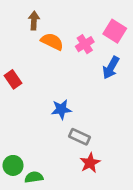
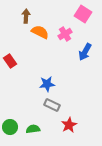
pink square: (115, 31) -> (83, 14), moved
gray rectangle: (80, 137) -> (52, 105), moved
green semicircle: (34, 177) -> (33, 129), moved

